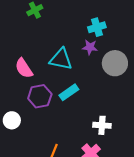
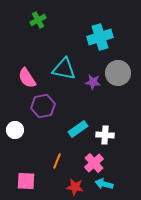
cyan cross: (97, 27) -> (100, 37), size x1.4
purple star: (90, 47) -> (93, 82), moved
cyan rectangle: (69, 92) -> (78, 129), moved

